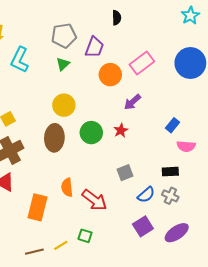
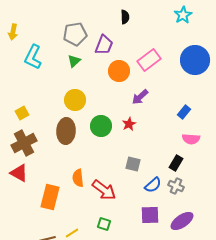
cyan star: (190, 16) -> (183, 15), moved
blue rectangle: (172, 125) -> (184, 112), moved
black rectangle: (170, 172) -> (176, 163), turned -56
gray square: (125, 173) -> (133, 164), turned 35
purple square: (143, 226) -> (150, 215), turned 30
green square: (85, 236) -> (104, 224), moved

